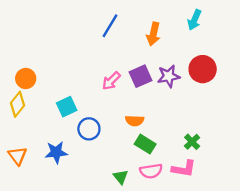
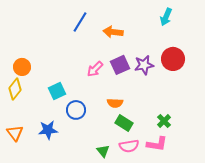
blue line: (110, 26) -> (80, 22), moved
orange arrow: (153, 34) -> (113, 32), moved, turned 84

